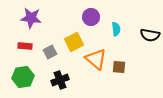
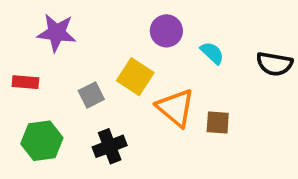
cyan semicircle: (116, 29) -> (212, 53), turned -40
yellow square: (74, 42) -> (135, 77), turned -30
red rectangle: (25, 46) -> (25, 82), moved

